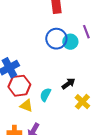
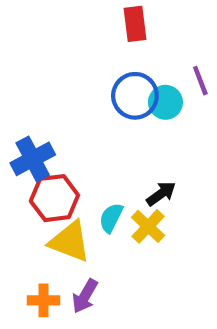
yellow cross: (82, 102) -> (148, 226), moved
yellow triangle: (26, 106) -> (70, 242), size x1.5

